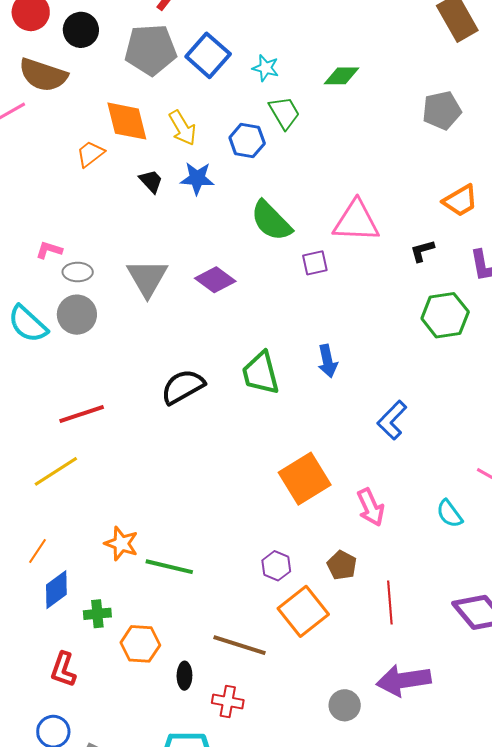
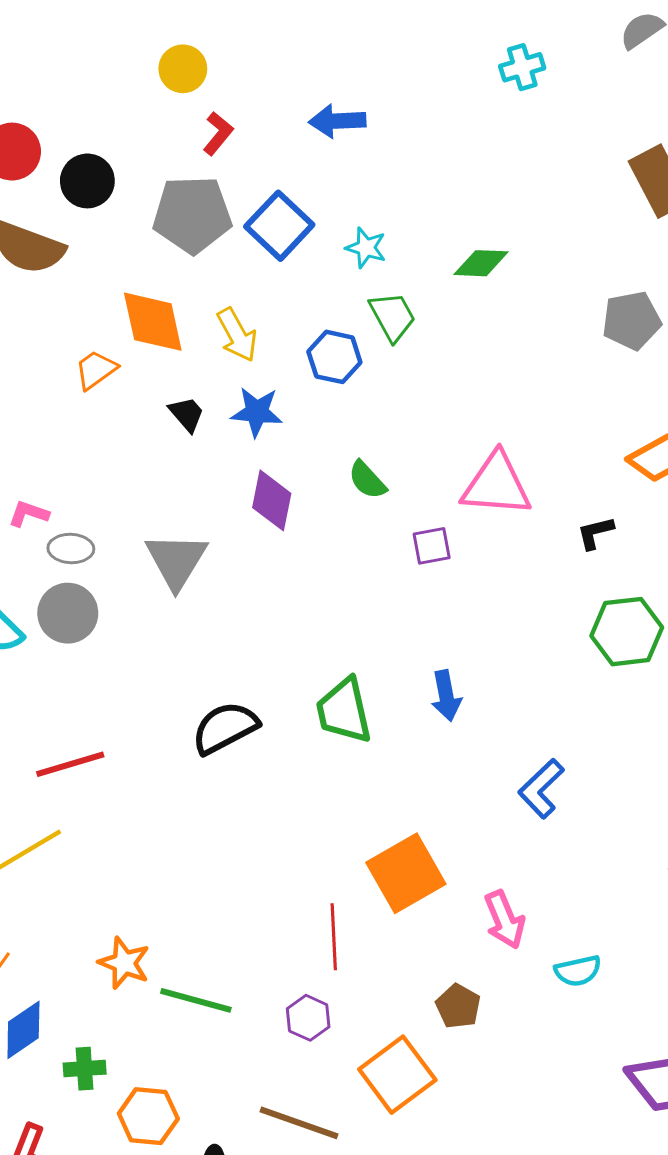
green semicircle: (271, 221) -> (367, 480), size x0.6
purple diamond: (215, 280) -> (272, 500), moved, turned 63
cyan semicircle: (449, 514) -> (578, 971), moved, turned -68
purple hexagon: (276, 566) -> (308, 1018), moved
red line: (390, 602) -> (334, 937), moved

